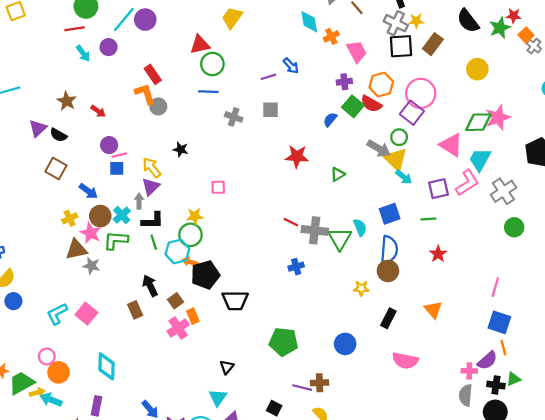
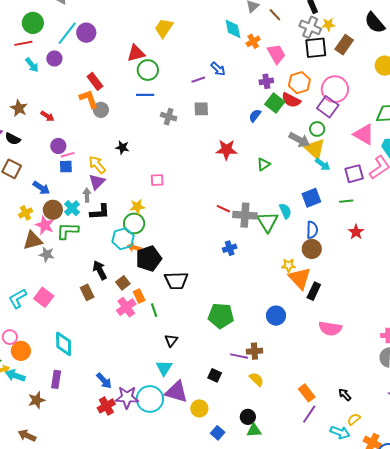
green line: (154, 242) -> (154, 310), moved
blue semicircle: (389, 250) -> (312, 230), size x0.7
orange triangle: (433, 310) -> (300, 278), moved, size x1.4

